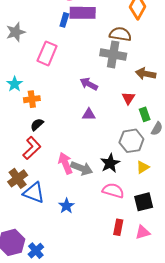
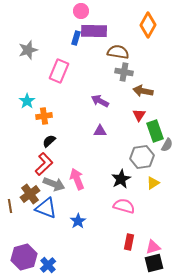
brown semicircle: (120, 34) -> (118, 52), moved
gray cross: (113, 54) -> (124, 72), size x0.7
brown arrow: (146, 74) -> (143, 91), moved
green rectangle: (145, 114) -> (155, 131), size x1.5
gray arrow: (82, 168) -> (54, 184), moved
black square: (144, 202) -> (154, 263), moved

